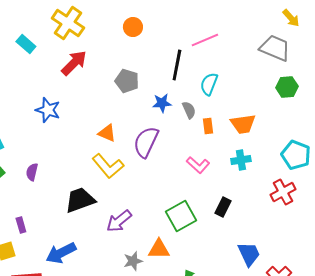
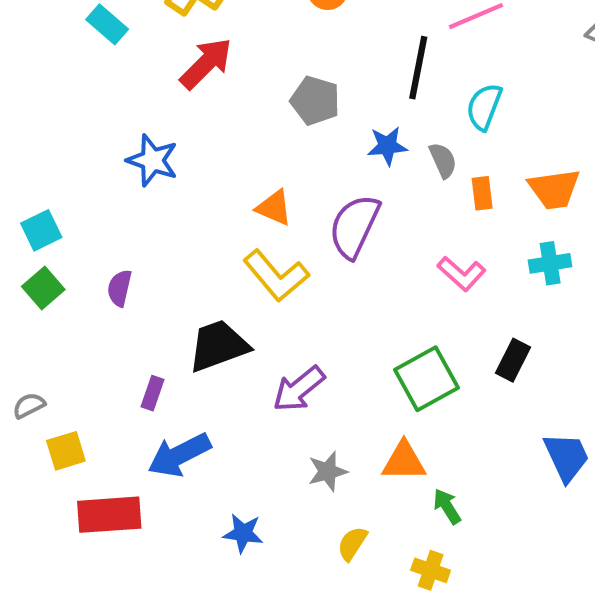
purple rectangle: (21, 225) -> (152, 393), moved, turned 35
orange triangle: (159, 249) -> (404, 461), moved

